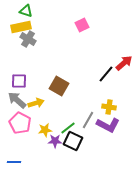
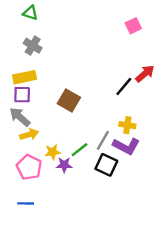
pink square: (82, 25) -> (133, 26), moved
yellow rectangle: (21, 27) -> (24, 77), moved
yellow arrow: (36, 103) -> (29, 134), moved
pink pentagon: (20, 123) -> (29, 167), moved
black square: (73, 141) -> (106, 165), moved
blue line: (14, 162) -> (26, 203), moved

